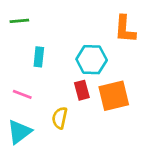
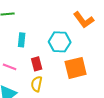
orange L-shape: (125, 29) -> (84, 20), turned -40
red rectangle: (82, 90) -> (37, 64), moved

